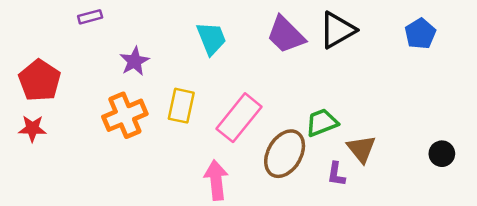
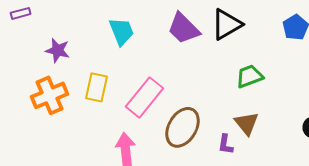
purple star: (134, 61) -> (58, 50), turned -30
green trapezoid: (322, 122) -> (250, 76), moved

